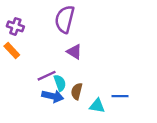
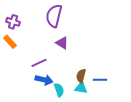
cyan semicircle: (60, 83) -> (59, 90), moved
brown semicircle: (77, 91) -> (81, 76), moved

